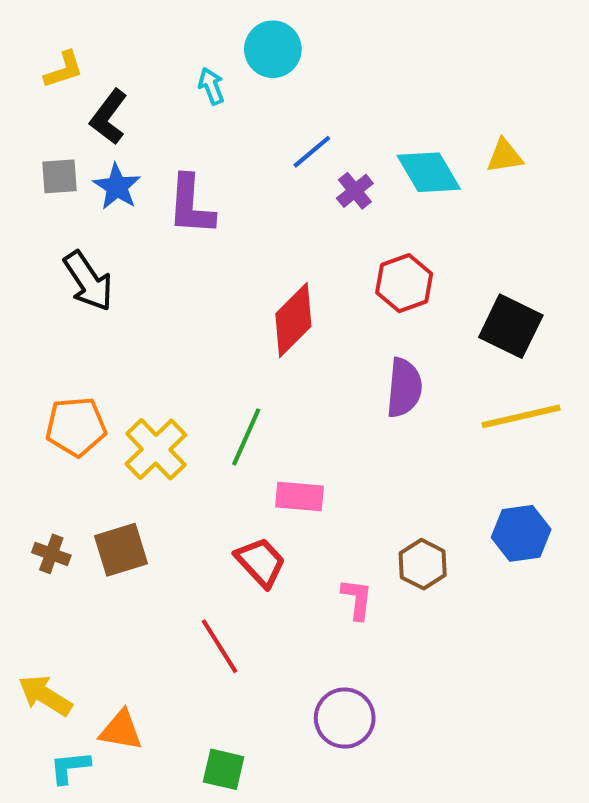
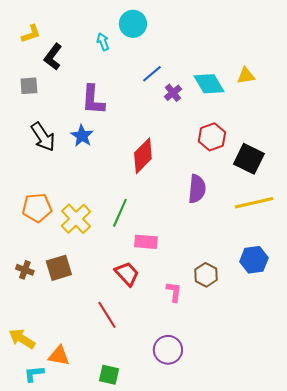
blue star: (117, 187) -> (82, 136), moved
red hexagon: (404, 283) -> (212, 137), moved

